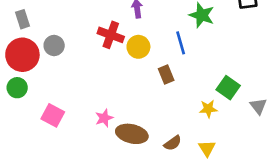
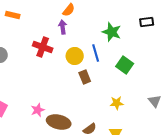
yellow circle: (138, 47) -> (75, 56), moved
green square: (228, 88) -> (125, 65), moved

